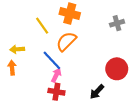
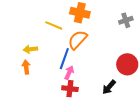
yellow line: (42, 26) -> (54, 25), turned -30
blue line: (52, 60) -> (64, 59), turned 65

